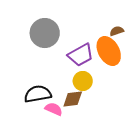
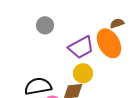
gray circle: (45, 33) -> (45, 25), size x0.6

